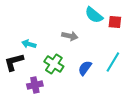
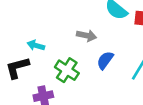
blue semicircle: (85, 68) -> (105, 60), moved

